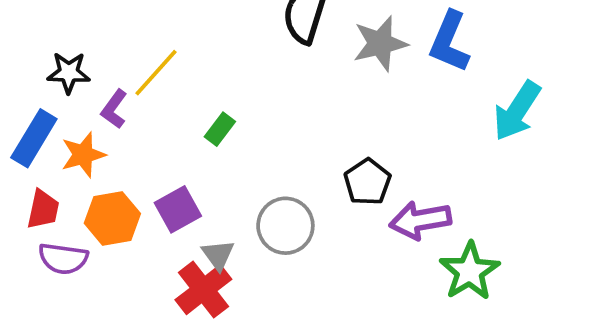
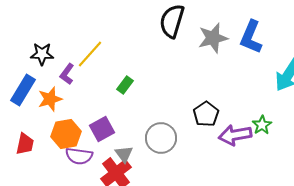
red trapezoid: (43, 209) -> (25, 144), moved
purple semicircle: (63, 259) -> (79, 156), moved
green star: (470, 271) -> (262, 125), moved, size x0.6

